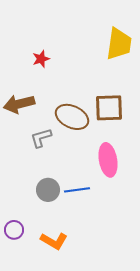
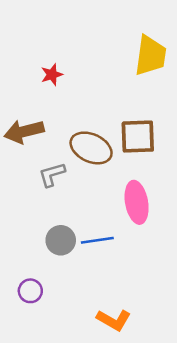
purple circle: (14, 230) -> (30, 291), moved
orange L-shape: (54, 241) -> (114, 320), moved

